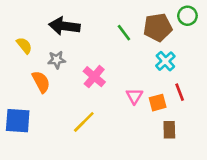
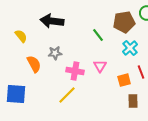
green line: (124, 33) -> (98, 35), moved
gray star: (57, 60) -> (55, 53), moved
pink cross: (94, 77) -> (75, 71), moved, turned -30
pink triangle: (134, 96) -> (100, 66), moved

